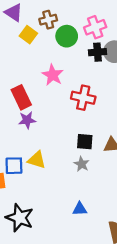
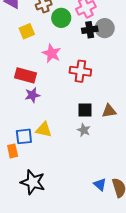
yellow square: (28, 35) -> (27, 31), moved, turned 35
red rectangle: (21, 97) -> (26, 75), turned -45
blue triangle: (80, 209) -> (100, 184), moved, turned 48

